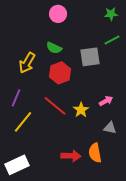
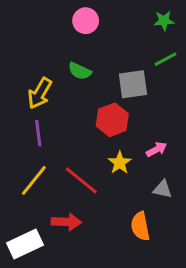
red hexagon: (60, 73) -> (112, 120), moved
purple line: (16, 98) -> (38, 133), moved, turned -30
red line: (55, 106) -> (81, 180), moved
red arrow: (71, 156) -> (66, 222), moved

